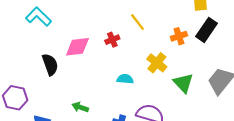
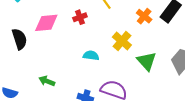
orange cross: (179, 36) -> (144, 16), turned -35

